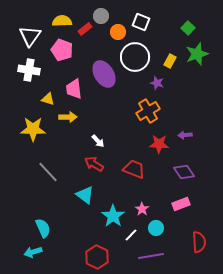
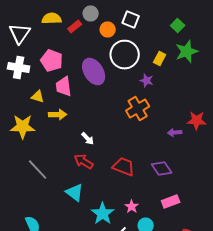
pink pentagon: (62, 50) -> (52, 60), moved
red star: (159, 144) -> (197, 120), moved
purple diamond: (184, 172) -> (162, 168), moved

